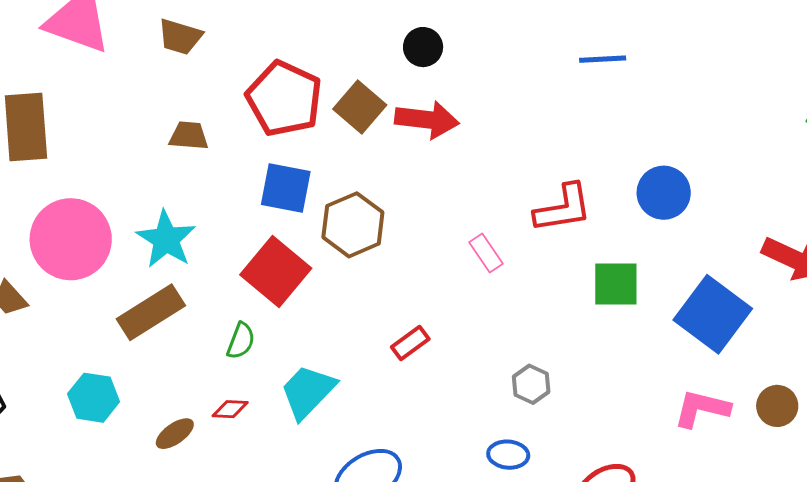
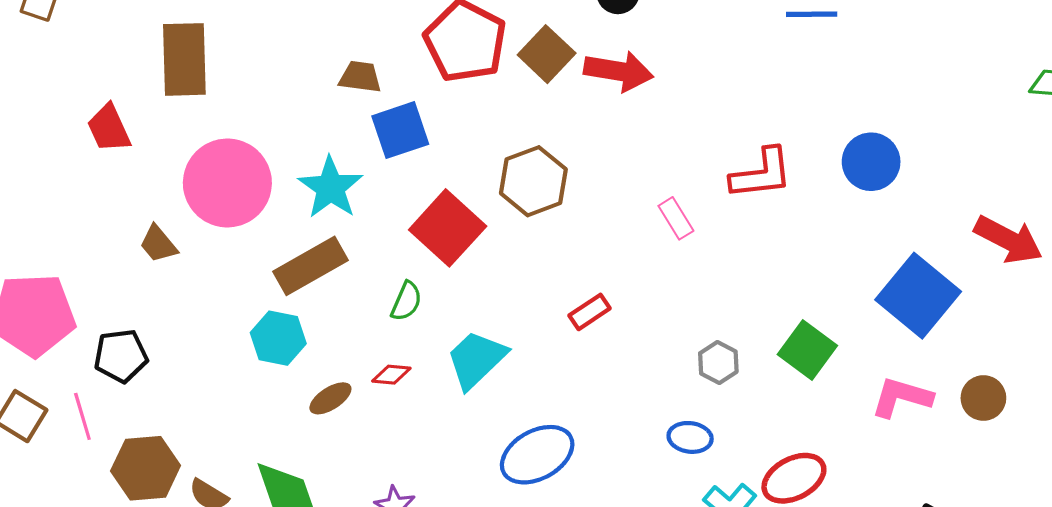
blue square: (286, 188) -> (400, 130), moved, turned -32
green square: (616, 284) -> (807, 350), moved, turned 34
cyan hexagon: (94, 398) -> (278, 338), moved

